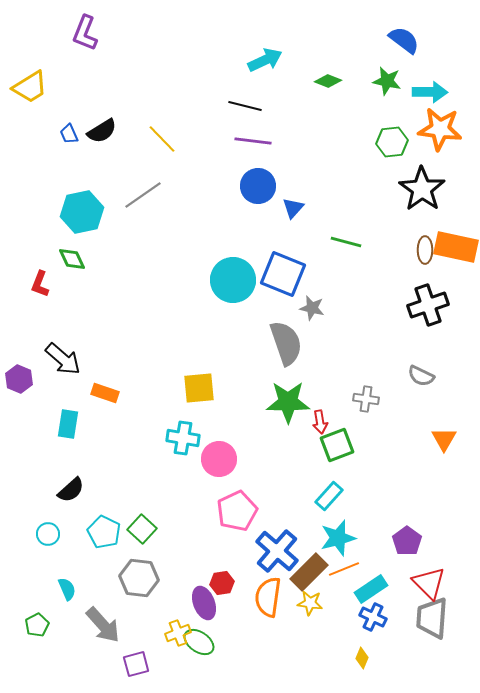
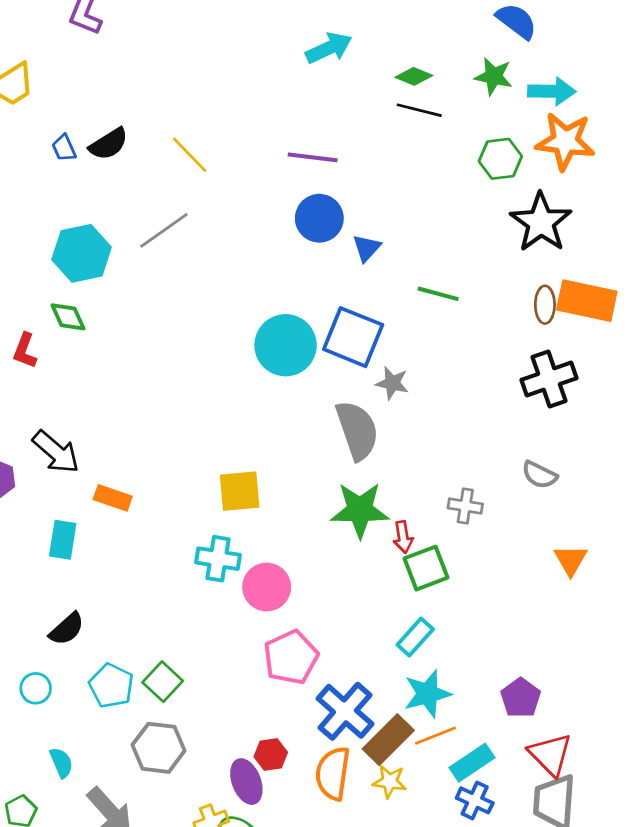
black line: (245, 106) -> (419, 110), moved

